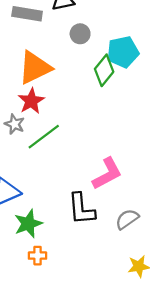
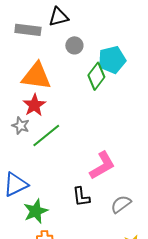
orange triangle: (35, 68) -> (36, 76), turned 36
black L-shape: (81, 209) -> (81, 197), size x0.7

